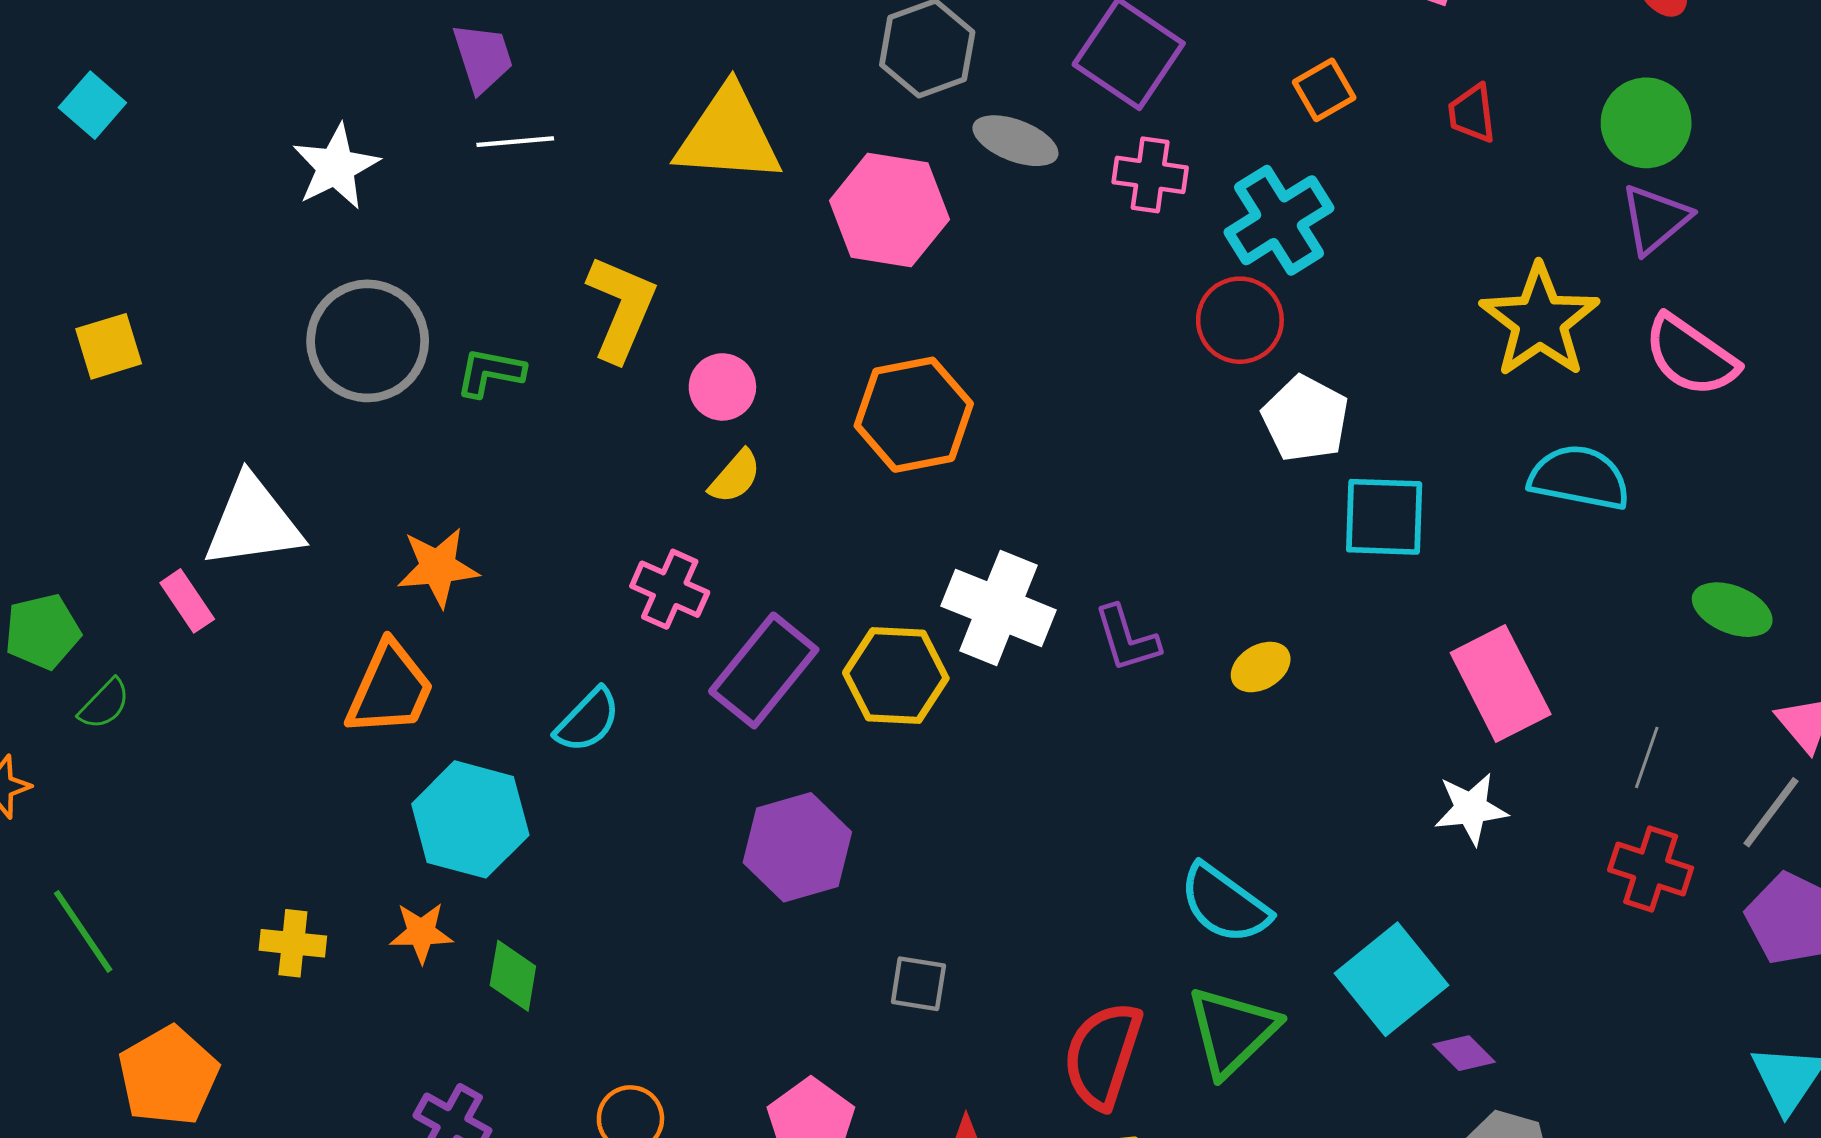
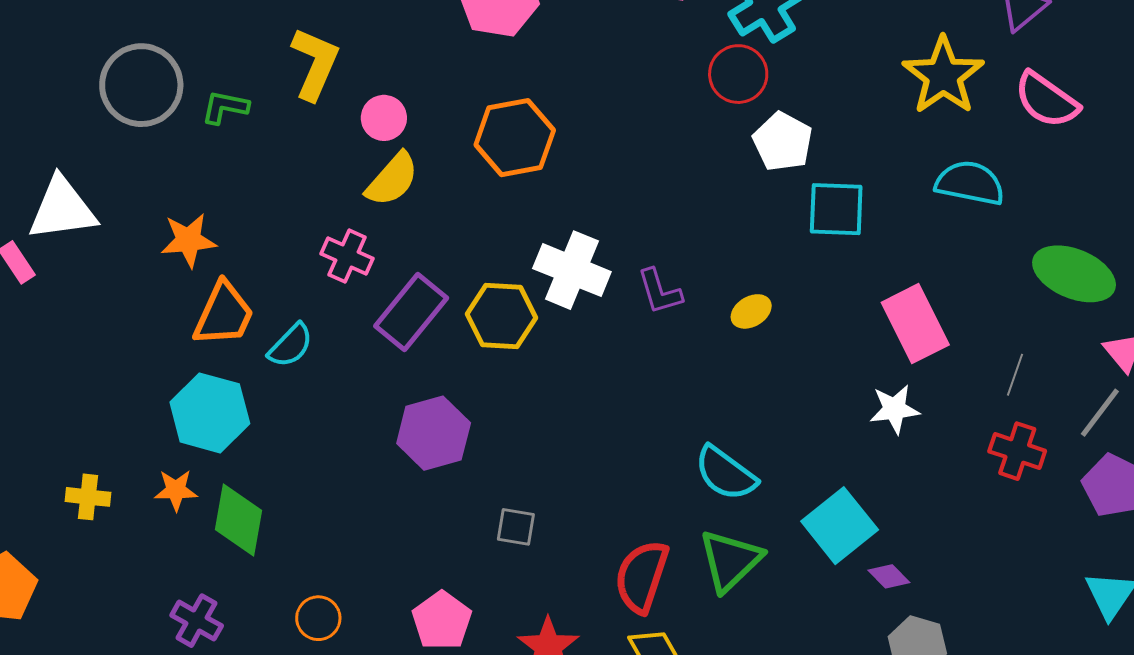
yellow semicircle: (735, 477) -> (392, 179), size x1.5
green ellipse: (1732, 610) -> (1074, 274), size x1.5
orange trapezoid: (390, 689) -> (224, 314), moved
green diamond: (513, 976) -> (238, 520), size x1.5

